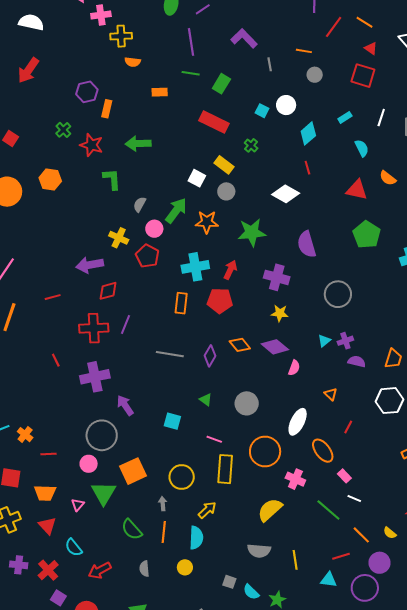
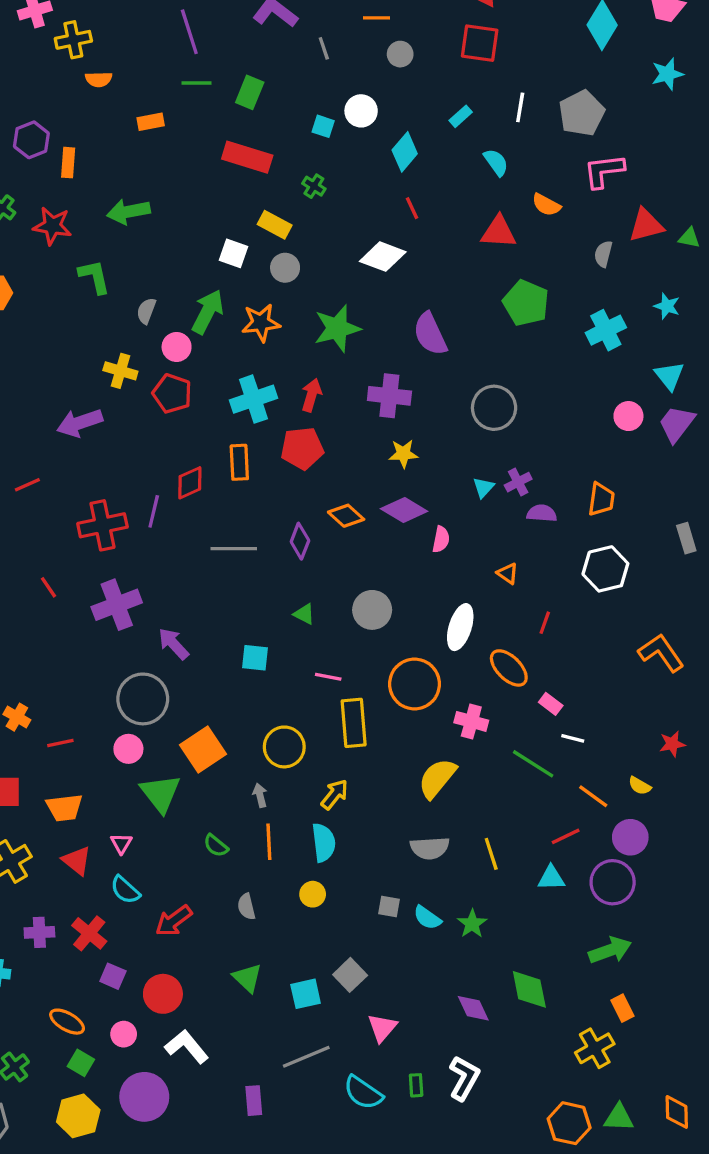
red diamond: (108, 291) -> (190, 483), moved
pink triangle: (78, 505) -> (121, 843), moved
green semicircle: (132, 529) -> (216, 846), size x0.7

